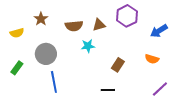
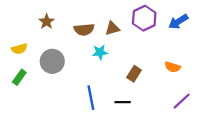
blue arrow: (159, 31) -> (178, 22), moved
yellow semicircle: (17, 33) -> (19, 49), moved
blue line: (54, 82) -> (91, 98), moved

